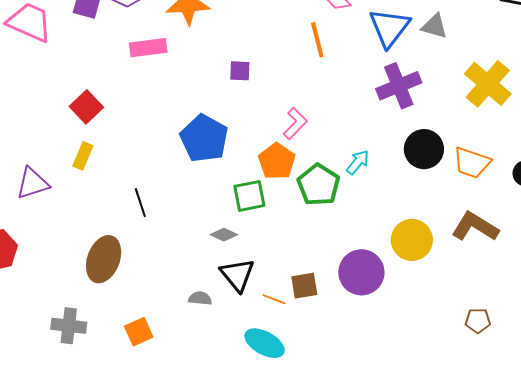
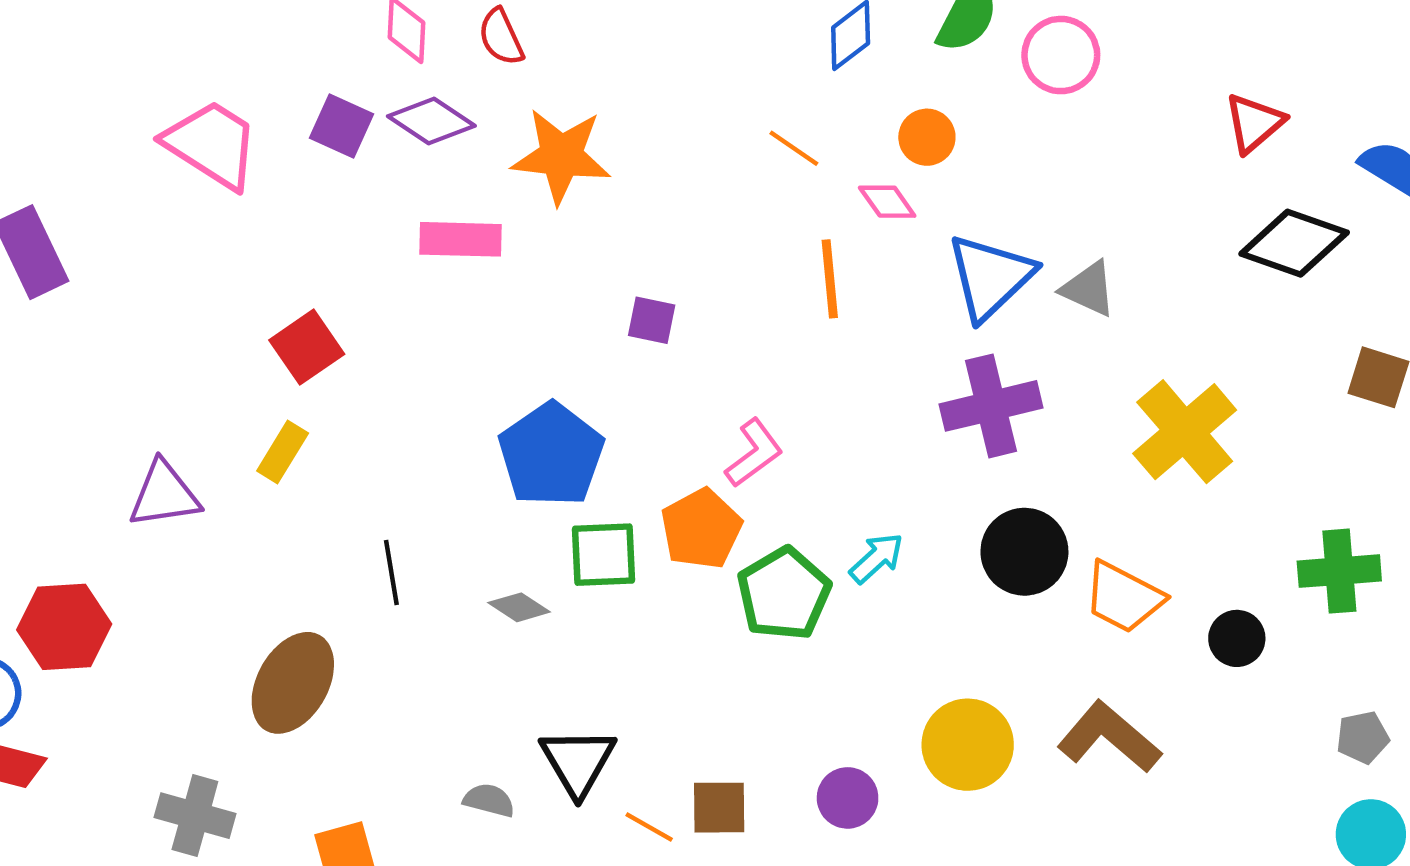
green square: (249, 196) -> (603, 555), moved
gray diamond: (224, 235) -> (519, 607), moved
purple circle: (361, 272) -> (848, 798), size x0.6

